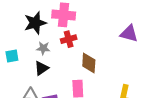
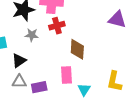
black triangle: (41, 68) -> (19, 61), moved

